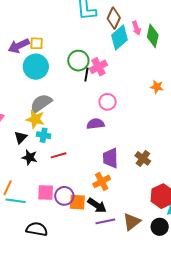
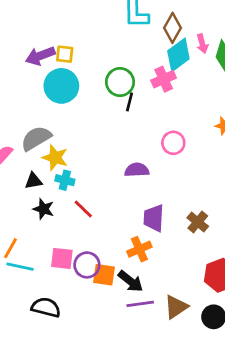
pink cross: (98, 67) -> (164, 79), moved
pink circle: (108, 102) -> (173, 143), moved
gray semicircle: (41, 103) -> (36, 138), moved
black triangle: (21, 137) -> (33, 181), turned 32
red line: (59, 155) -> (83, 209), turned 56

